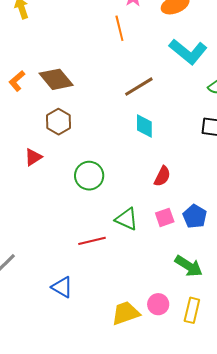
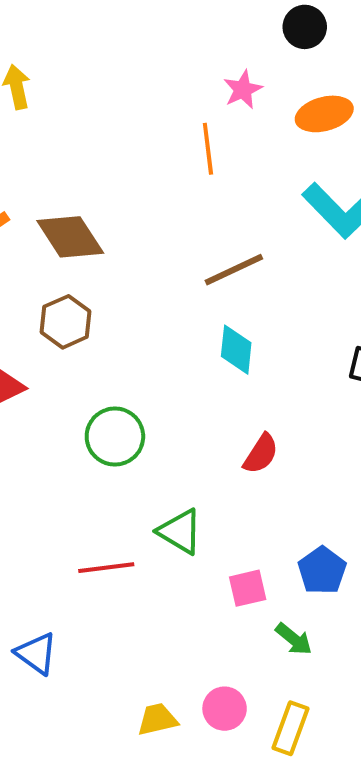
blue pentagon: (195, 216) -> (322, 571), moved
pink square: (165, 217) -> (248, 588), moved
green arrow: (189, 266) -> (294, 639), size x0.7
yellow trapezoid: (126, 313) -> (157, 719), size x0.7

